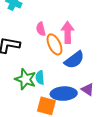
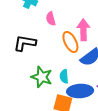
pink semicircle: (41, 29) -> (51, 19), moved
cyan semicircle: (40, 78) -> (64, 76), moved

